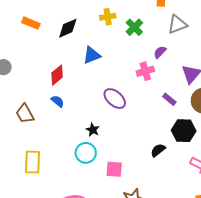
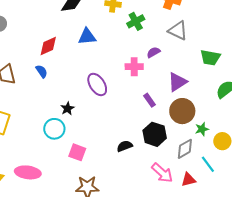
gray triangle: (177, 24) -> (178, 31), turned 30

